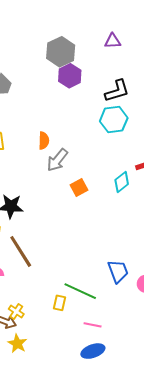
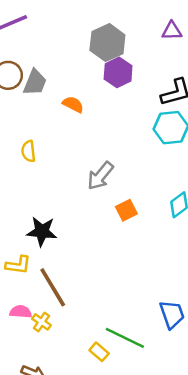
orange semicircle: (44, 141) -> (73, 104), moved, turned -66
yellow rectangle: (60, 303) -> (99, 352), turned -63
yellow cross: (16, 311) -> (41, 322), moved

